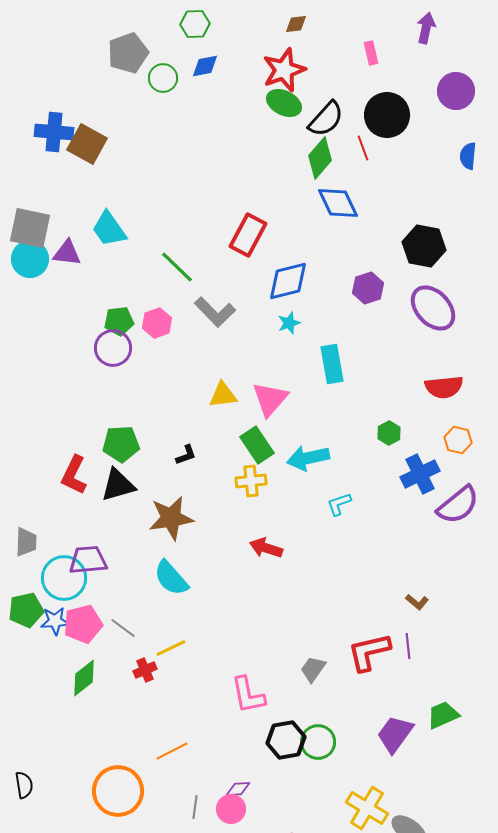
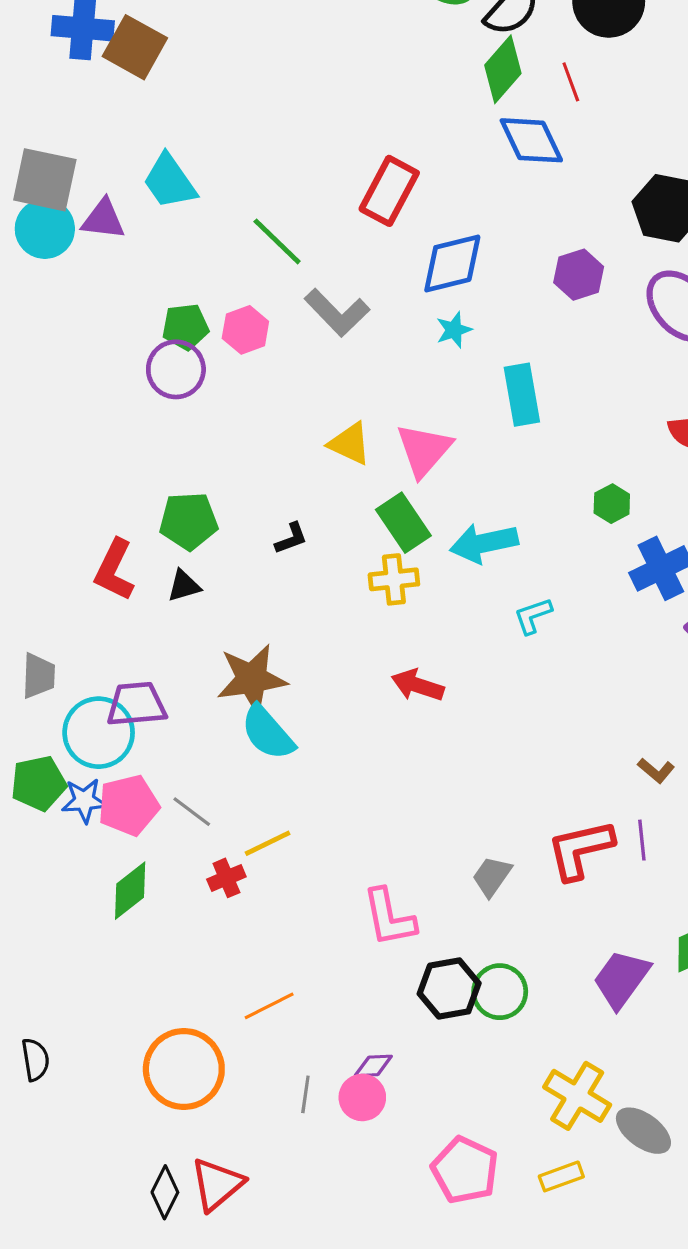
red line: (363, 148) -> (571, 82), moved
yellow triangle: (223, 395) -> (350, 444), turned 32
black triangle: (118, 485) -> (184, 586), size x0.6
brown star: (171, 518) -> (252, 679), moved

